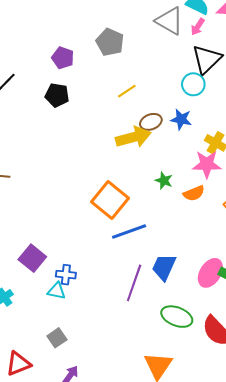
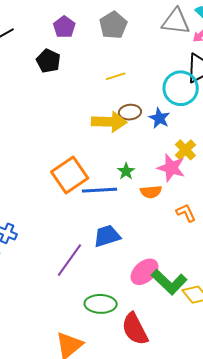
gray triangle: (170, 21) -> (176, 21), turned -40
cyan circle: (193, 84) -> (181, 88), size x1.5
blue line: (129, 231) -> (99, 190), moved
blue trapezoid: (164, 267) -> (107, 236), moved, turned 32
green ellipse: (177, 317) -> (101, 304), turned -36

